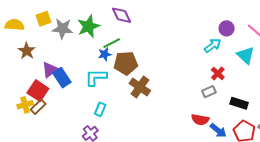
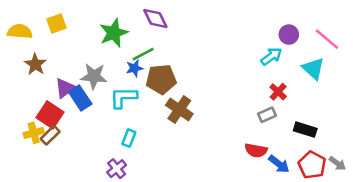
gray star: (63, 29) -> (94, 76), moved

